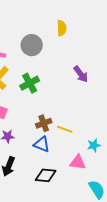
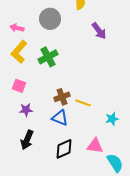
purple arrow: (81, 74) -> (99, 31), moved
pink triangle: (78, 162) -> (95, 146), moved
black diamond: (46, 175) -> (64, 149), turned -30

